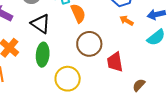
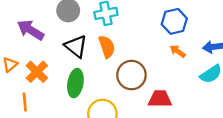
orange semicircle: (78, 13) -> (107, 47), moved
red trapezoid: (115, 62) -> (160, 99), turned 95

